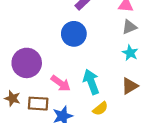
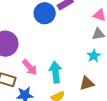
blue circle: (74, 34) -> (45, 13), moved

